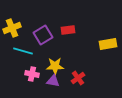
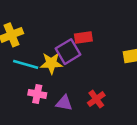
purple square: (43, 35) -> (68, 52), moved
yellow star: (55, 66) -> (51, 63), moved

